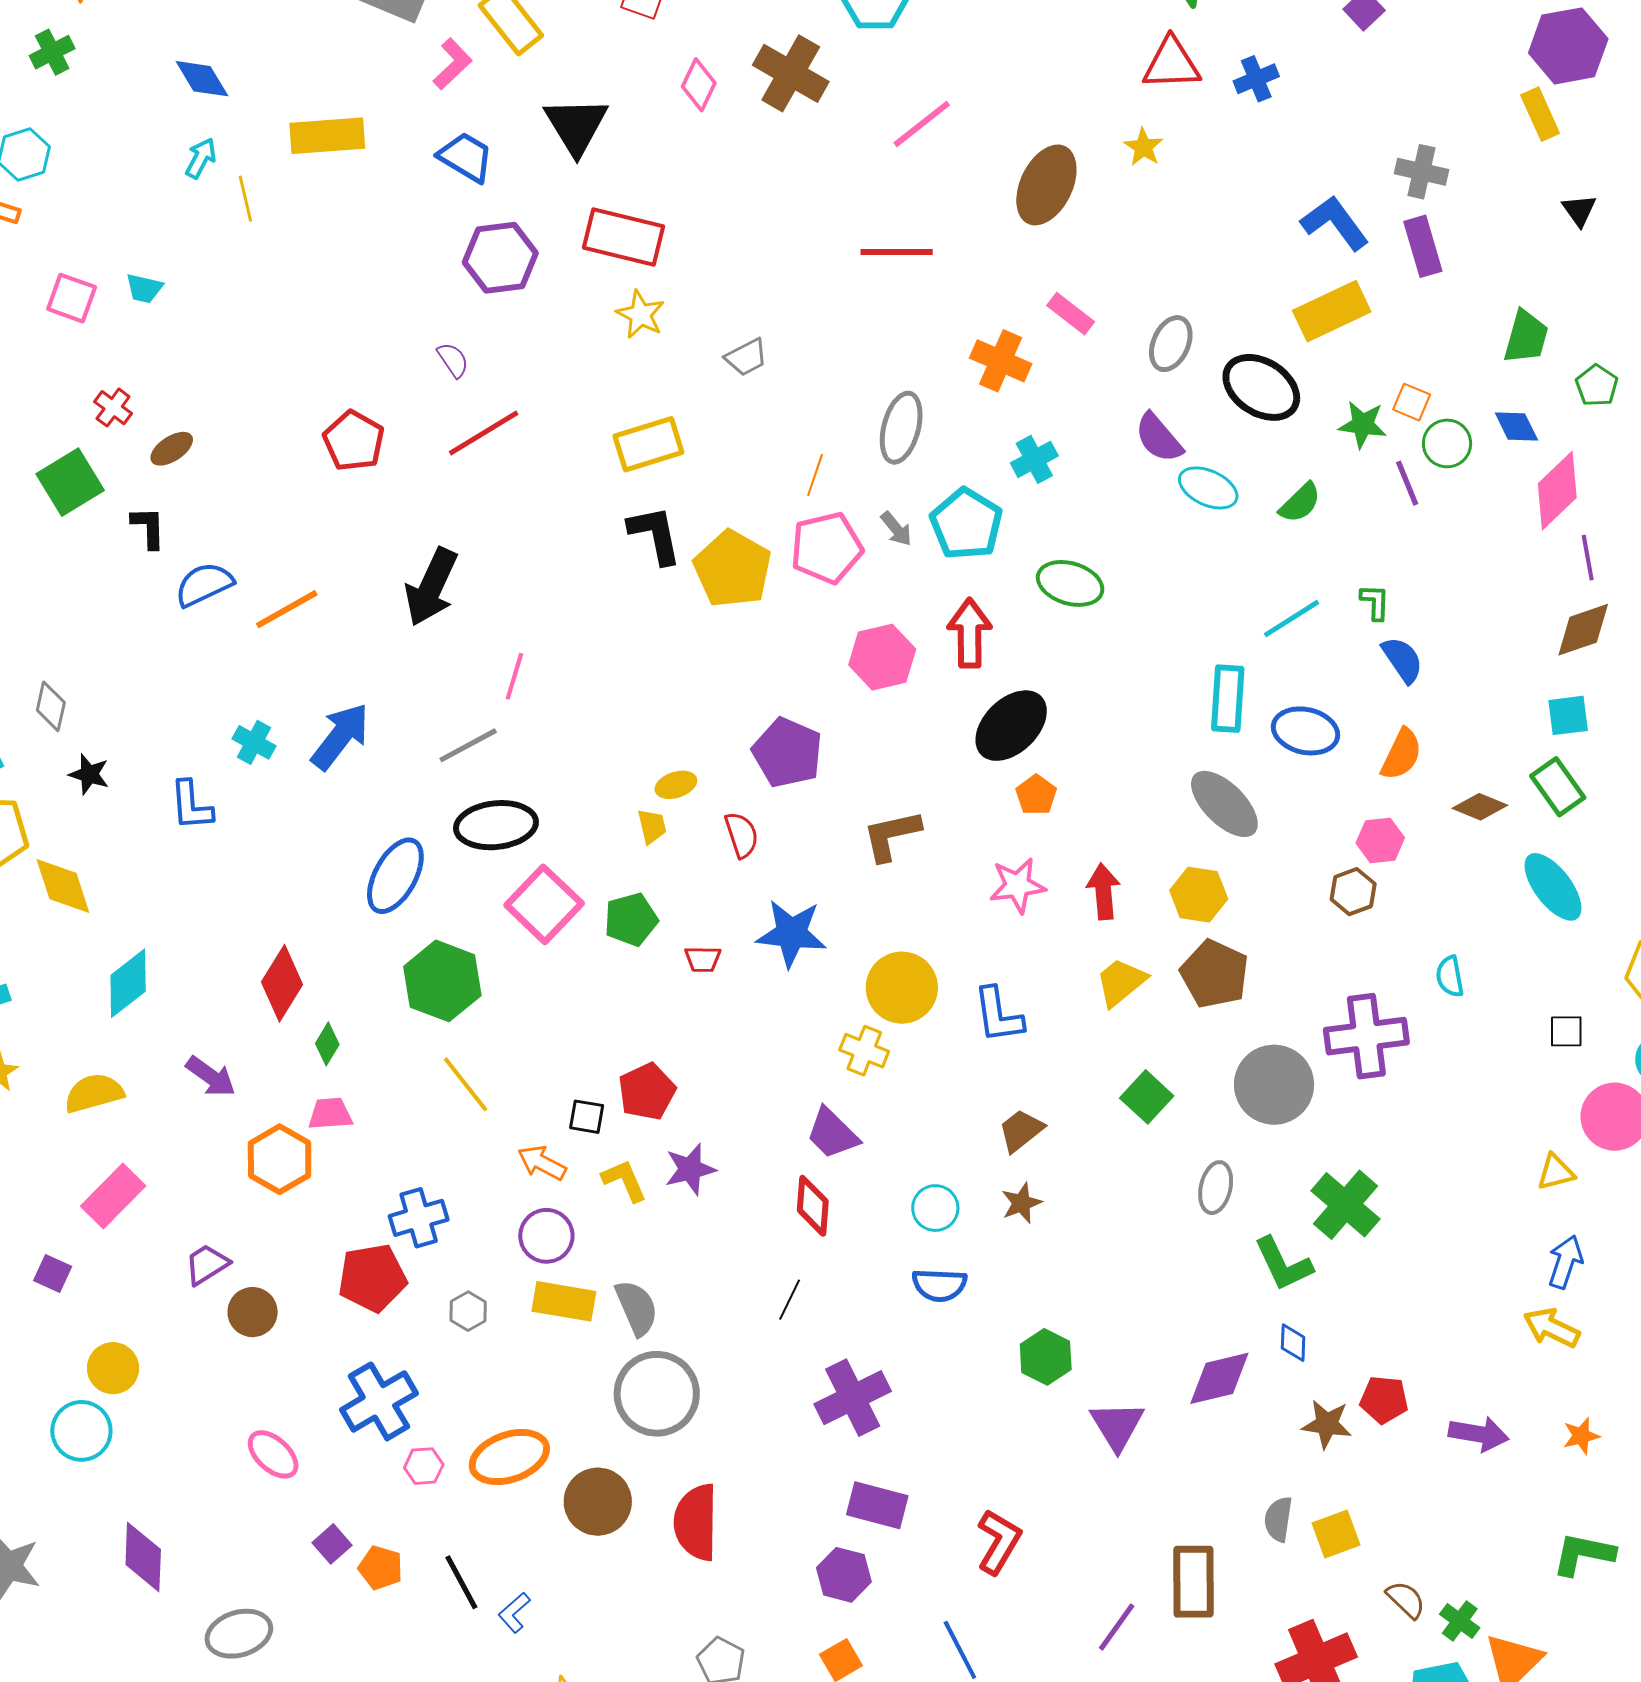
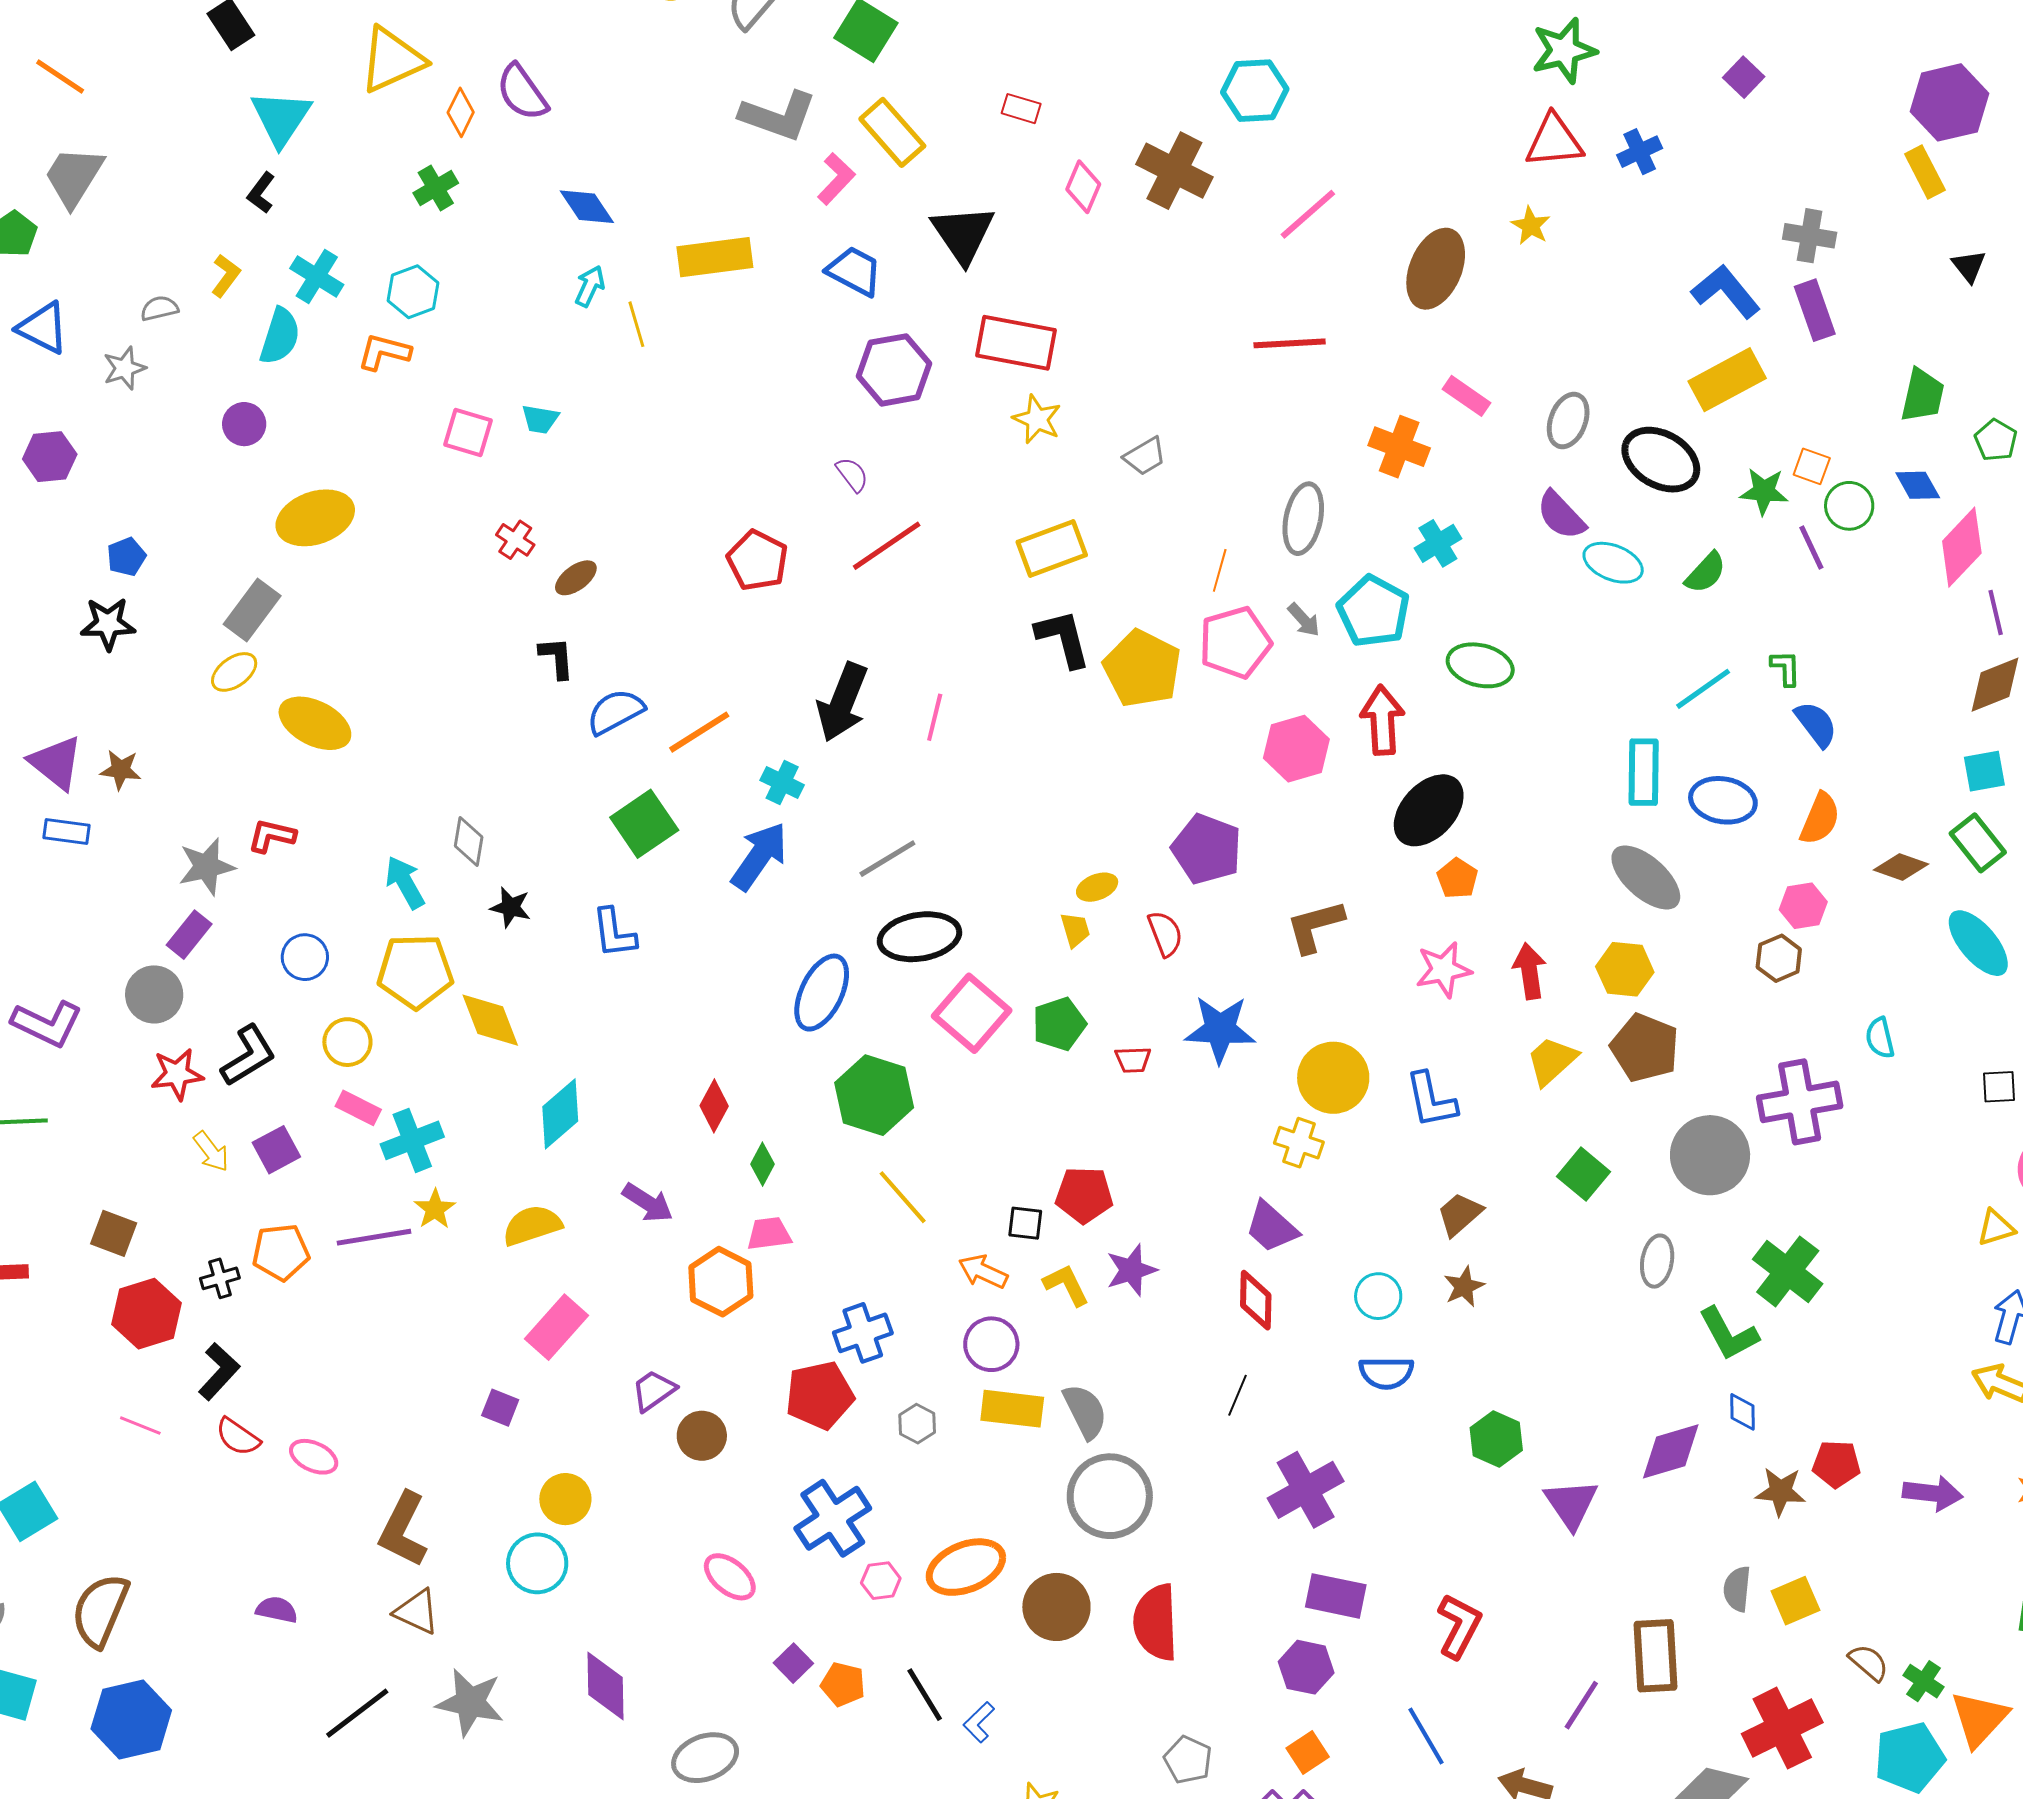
green square: (70, 482) -> (644, 824), moved
pink line: (514, 676) -> (935, 717), moved
cyan cross: (254, 742) -> (782, 783), moved
red diamond: (282, 983) -> (714, 1106), size x0.7
red pentagon: (647, 1092) -> (1084, 1195), turned 30

